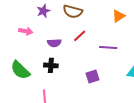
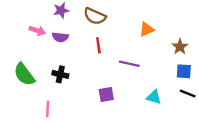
red line: (80, 36) -> (98, 45), turned -64
purple semicircle: (54, 43) -> (60, 37), moved

